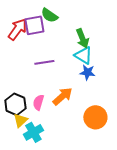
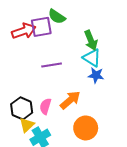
red arrow: (17, 29) -> (24, 31), turned 35
orange circle: (95, 117) -> (86, 128), moved

